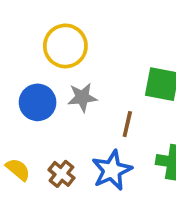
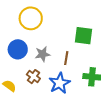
gray star: (82, 97) -> (43, 54), moved
brown cross: (61, 174) -> (33, 77), moved

